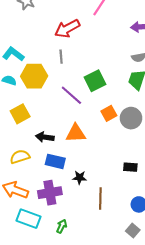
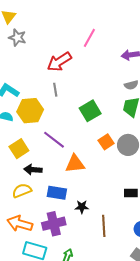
purple line: (71, 95) -> (54, 140), moved
black arrow: (45, 137) -> (33, 170), moved

